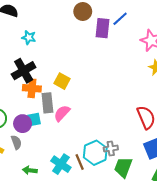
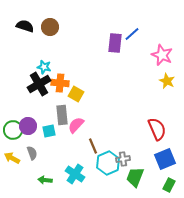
brown circle: (83, 11) -> (50, 27), moved
cyan star: (29, 37) -> (44, 67), moved
orange cross: (32, 88) -> (60, 83), moved
purple circle: (23, 124) -> (28, 126), moved
brown line: (80, 162) -> (93, 146), moved

